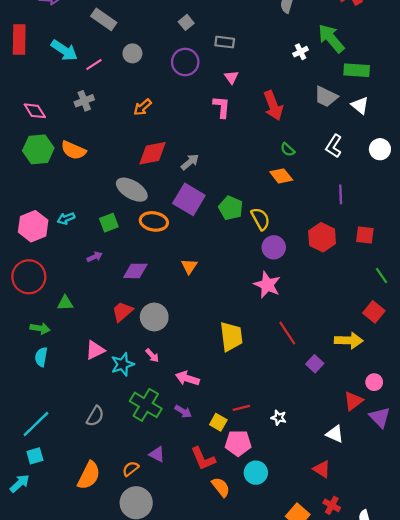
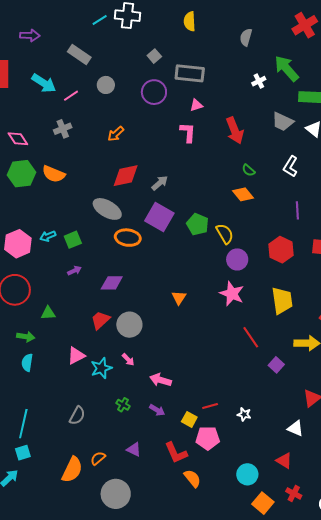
gray rectangle: (225, 42) -> (190, 73), size x1.6
pink triangle: (231, 77) -> (196, 105), turned 48
green square: (109, 223) -> (73, 240), moved
orange triangle: (189, 266) -> (179, 298), moved
yellow trapezoid: (231, 337) -> (282, 301), moved
green cross: (146, 405) -> (123, 405), size x0.5
cyan line: (36, 424) -> (23, 424), turned -32
orange semicircle: (131, 469) -> (98, 458), moved
cyan circle: (256, 473) -> (247, 474), moved

